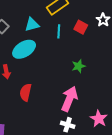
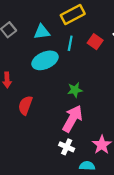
cyan ellipse: (24, 49) -> (45, 60), moved
green star: (79, 66) -> (75, 90), moved

